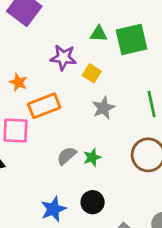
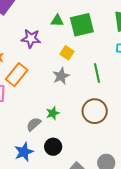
yellow square: (92, 73) -> (67, 53), moved
orange rectangle: (44, 106) -> (17, 75), turned -30
gray semicircle: (67, 156) -> (34, 124), moved

